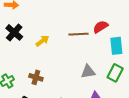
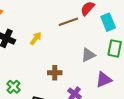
brown cross: (36, 77) -> (55, 73), moved

